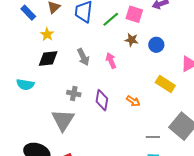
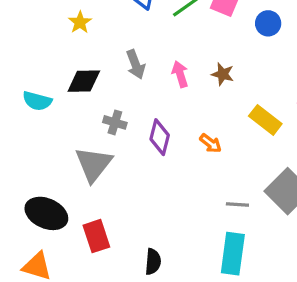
brown star: (131, 40) -> (223, 74), moved
blue circle: (156, 45) -> (268, 23), moved
black diamond: (48, 58) -> (84, 81), moved

